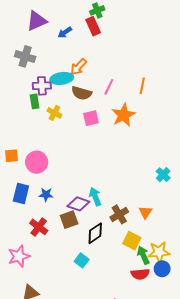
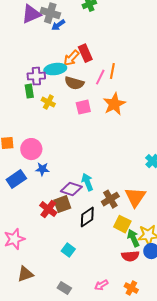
red rectangle: (93, 26) -> (85, 53), moved
gray cross: (25, 56) -> (50, 13), moved
orange line: (142, 86) -> (112, 71), moved
blue rectangle: (21, 193) -> (16, 179), turned 42
blue star: (46, 195) -> (42, 169), moved
orange triangle: (145, 212) -> (135, 197), size x1.6
red cross: (39, 227) -> (48, 209), moved
cyan square: (82, 260) -> (68, 250), moved

